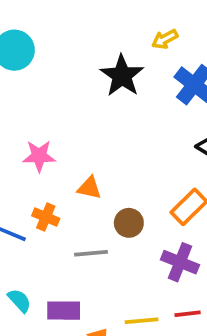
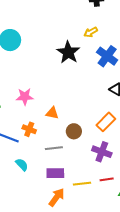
cyan semicircle: (19, 300) -> (22, 165), moved
purple rectangle: (64, 311) -> (55, 173), moved

